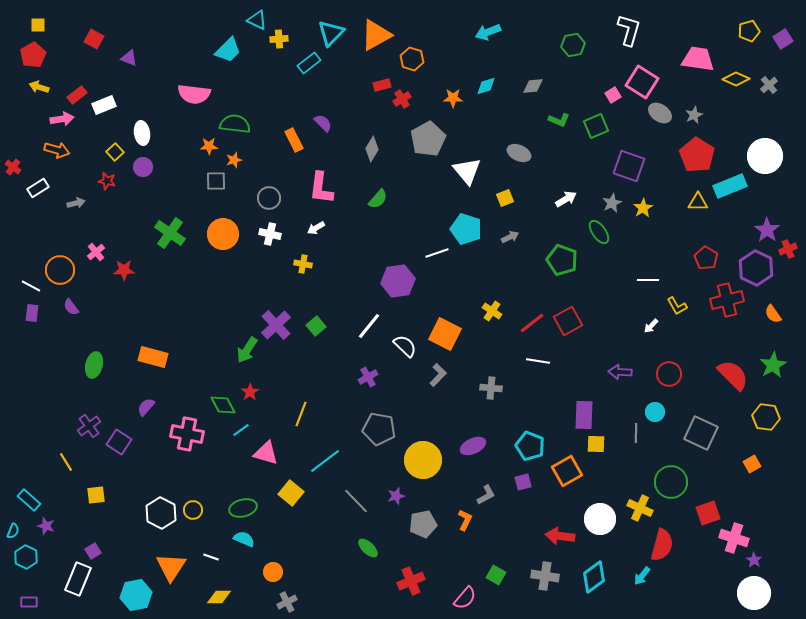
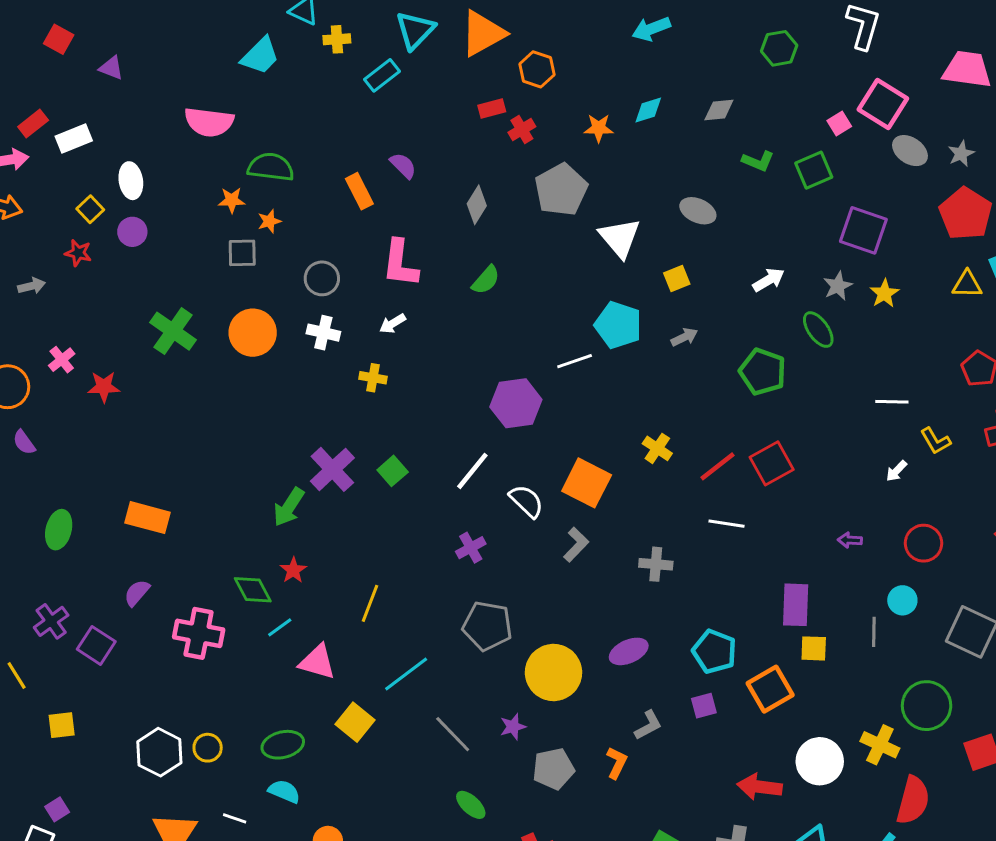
purple arrow: (620, 372) -> (850, 540), size x0.7

